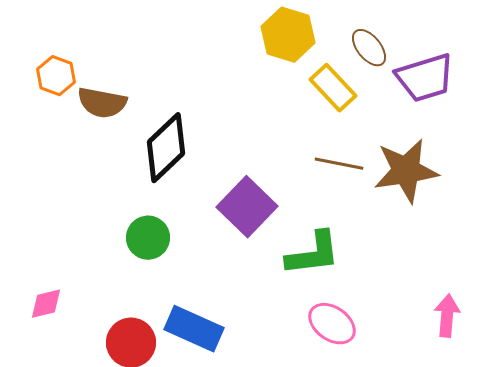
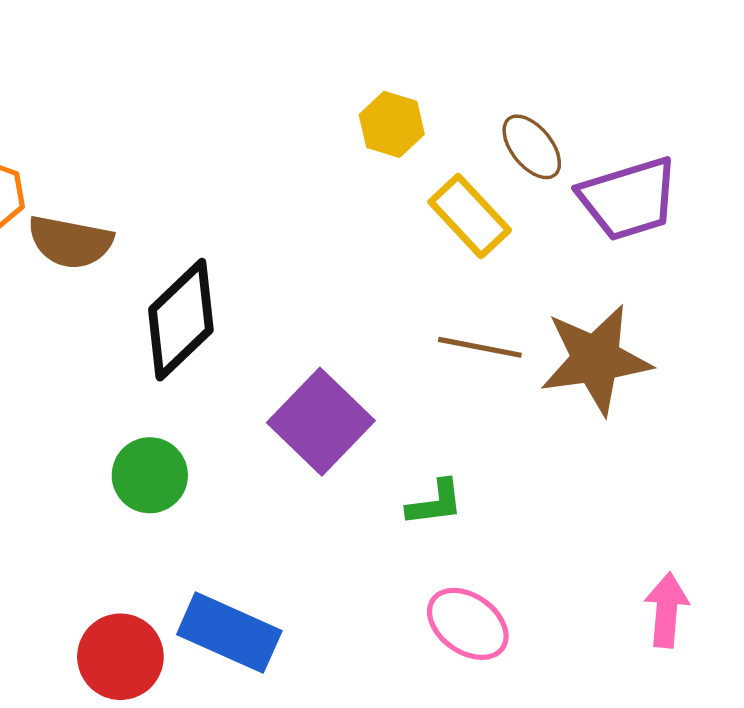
yellow hexagon: (288, 35) -> (392, 124), size x0.7
green L-shape: (313, 254) -> (435, 503), size x0.6

